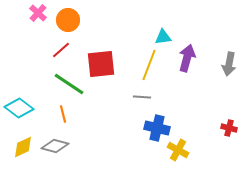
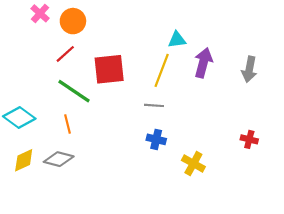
blue cross: (157, 128) -> (156, 139), moved, size x0.7

